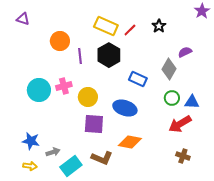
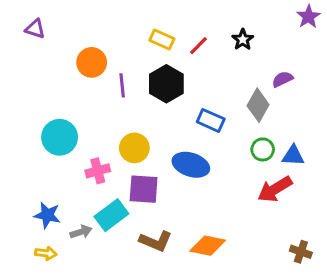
yellow rectangle: (106, 26) -> (162, 40), size x0.7
pink cross: (64, 86) -> (98, 171), moved
orange diamond: (130, 142) -> (208, 246), moved
brown cross: (183, 156) -> (301, 252), moved
cyan rectangle: (71, 166) -> (111, 215), moved

